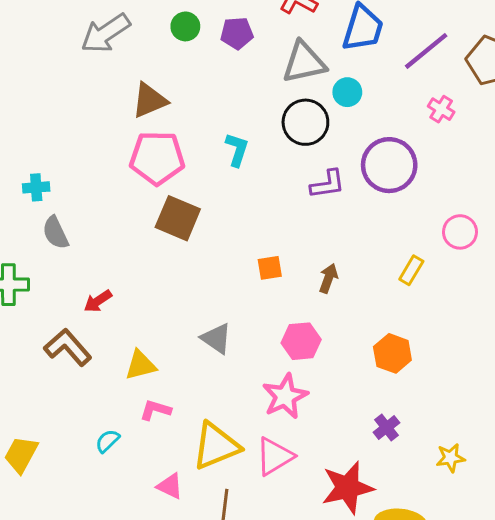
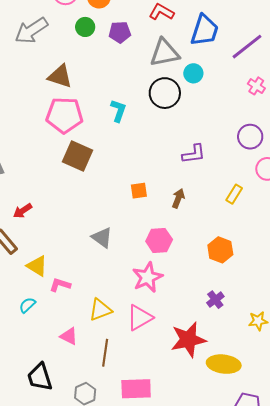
brown triangle: (149, 100) -> (60, 76), turned 40
purple circle: (389, 165) -> (250, 137), moved, size x0.7
purple L-shape: (328, 184) -> (194, 154), moved
yellow triangle: (141, 365) -> (37, 266), moved, turned 45
yellow triangle: (216, 446) -> (100, 310), size x0.7

